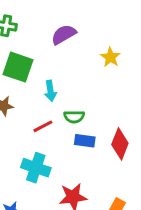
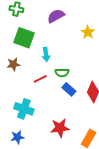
blue rectangle: (85, 141) -> (69, 89), turned 32
cyan cross: (36, 168) -> (24, 109), moved

